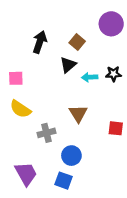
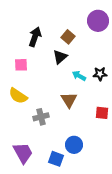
black star: (113, 74) -> (100, 74), moved
cyan arrow: (90, 77) -> (79, 76), moved, turned 32
pink square: (16, 78) -> (21, 65), moved
blue circle: (71, 156) -> (74, 145), moved

